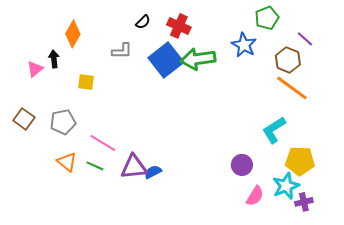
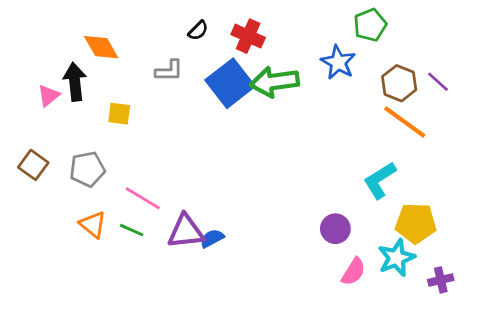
orange diamond: (73, 34) -> (101, 47), turned -60
purple line: (305, 39) -> (438, 82), moved
black arrow: (54, 59) -> (75, 82), size x1.5
purple cross: (304, 202) -> (441, 280), moved

